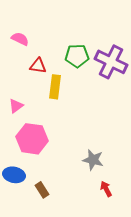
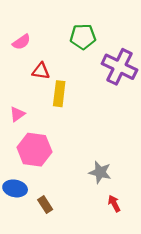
pink semicircle: (20, 39) -> (22, 42), turned 120
green pentagon: (77, 56) -> (83, 37), moved

